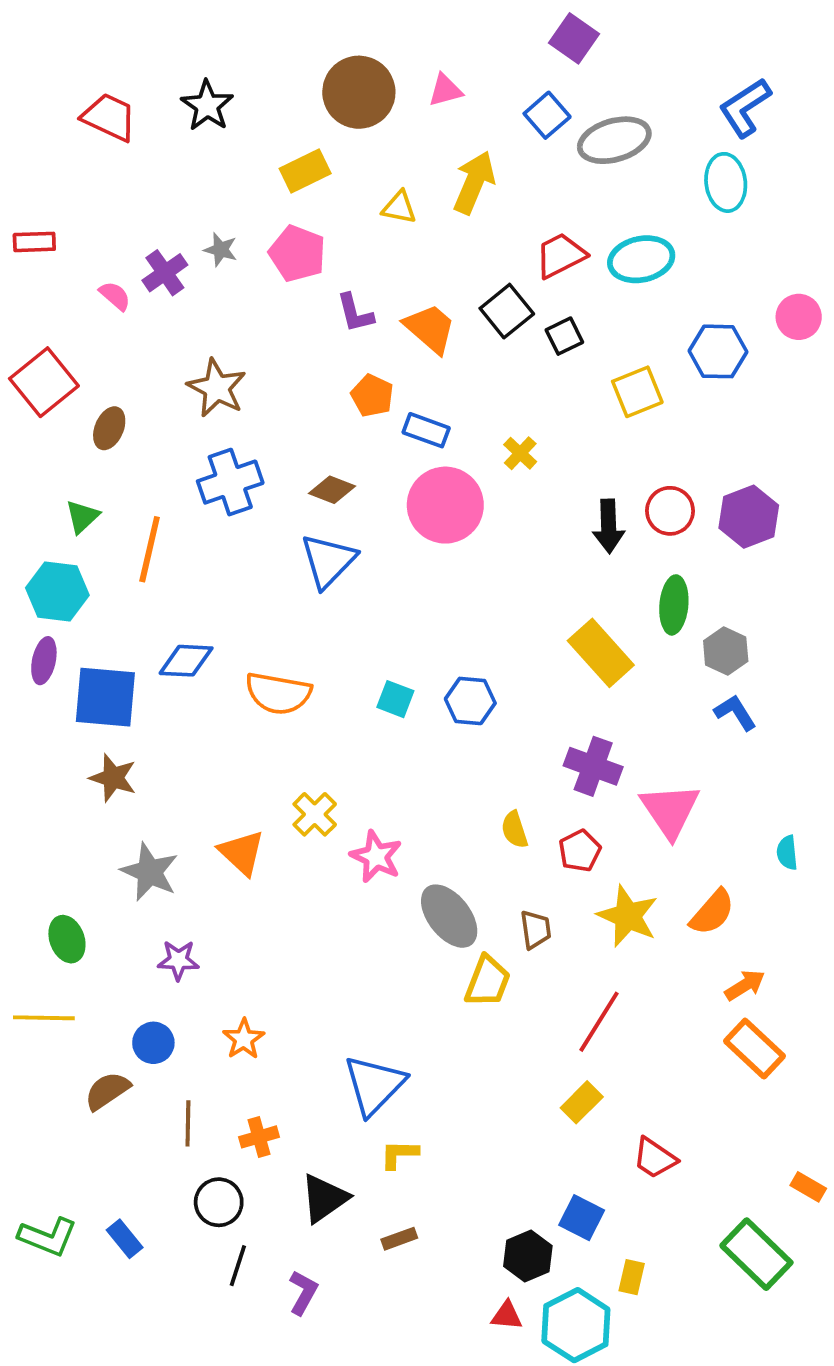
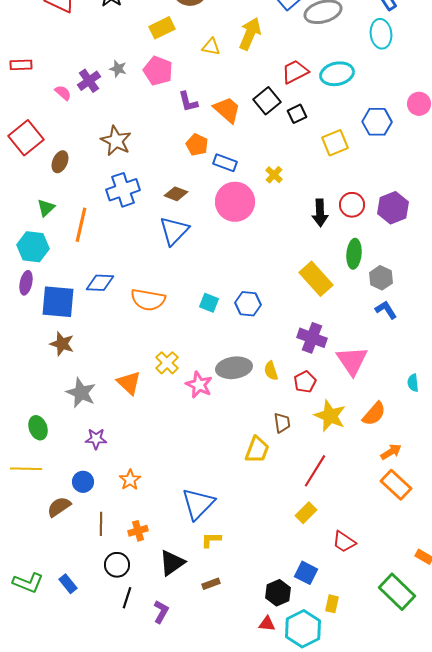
gray ellipse: (449, 916) -> (234, 368), moved, turned -60

